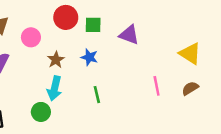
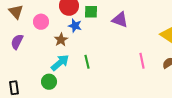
blue star: (89, 57) -> (75, 26), moved
cyan arrow: (55, 88) -> (60, 63), turned -144
green line: (97, 95) -> (87, 62), moved

